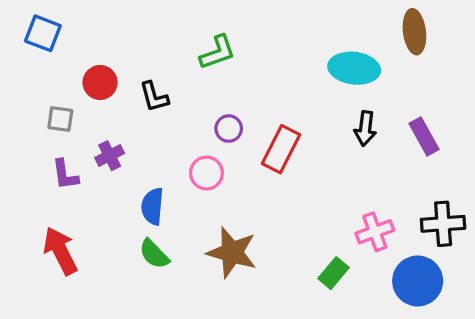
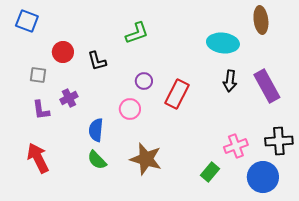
purple rectangle: (424, 136) -> (267, 86), size x1.4

